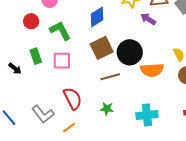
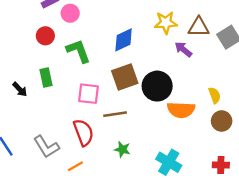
pink square: (62, 61) -> (88, 94), moved
brown line: (110, 77) -> (115, 114), moved
cyan cross: (147, 115) -> (169, 162), turned 30

